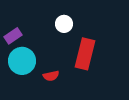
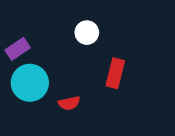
red rectangle: (85, 54) -> (115, 73), size x0.7

